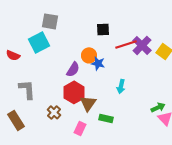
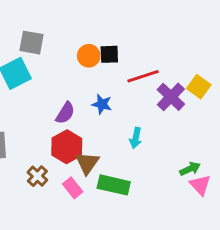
purple cross: (142, 45) -> (171, 97), moved
orange circle: (89, 55) -> (89, 56), moved
green rectangle: (106, 118) -> (114, 185), size x1.5
pink rectangle: (80, 128) -> (73, 188), moved, turned -64

